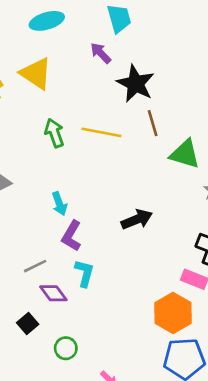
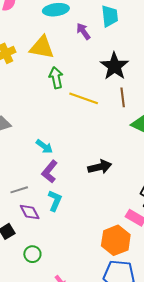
purple arrow: (101, 53) -> (83, 31), moved
yellow triangle: (36, 73) -> (42, 47), turned -32
green arrow: (54, 133) -> (56, 78), moved
cyan arrow: (59, 204) -> (44, 146), turned -42

